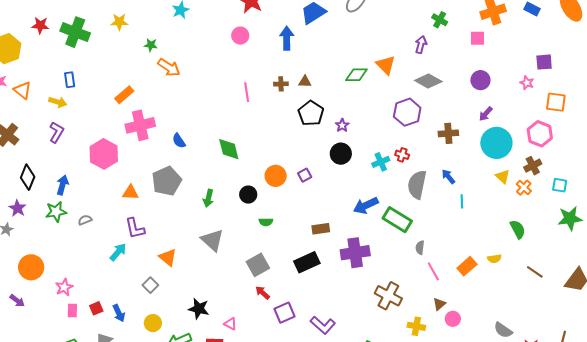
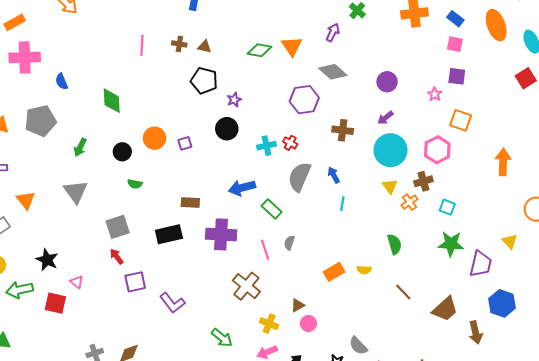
pink square: (478, 38) -> (455, 44), moved
black pentagon: (311, 113) -> (204, 81), turned -30
green rectangle: (397, 220) -> (272, 209), size x0.7
pink line: (433, 271) -> (265, 250), moved

